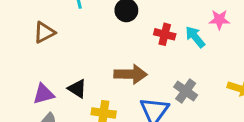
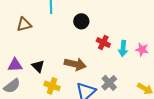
pink star: (219, 20) -> (142, 49), moved
cyan arrow: (195, 37) -> (123, 48), turned -147

